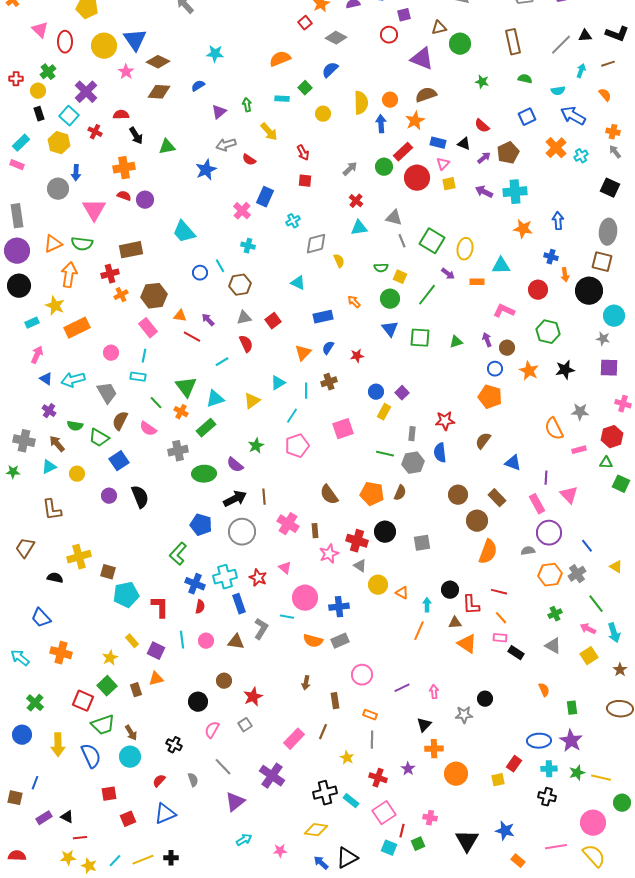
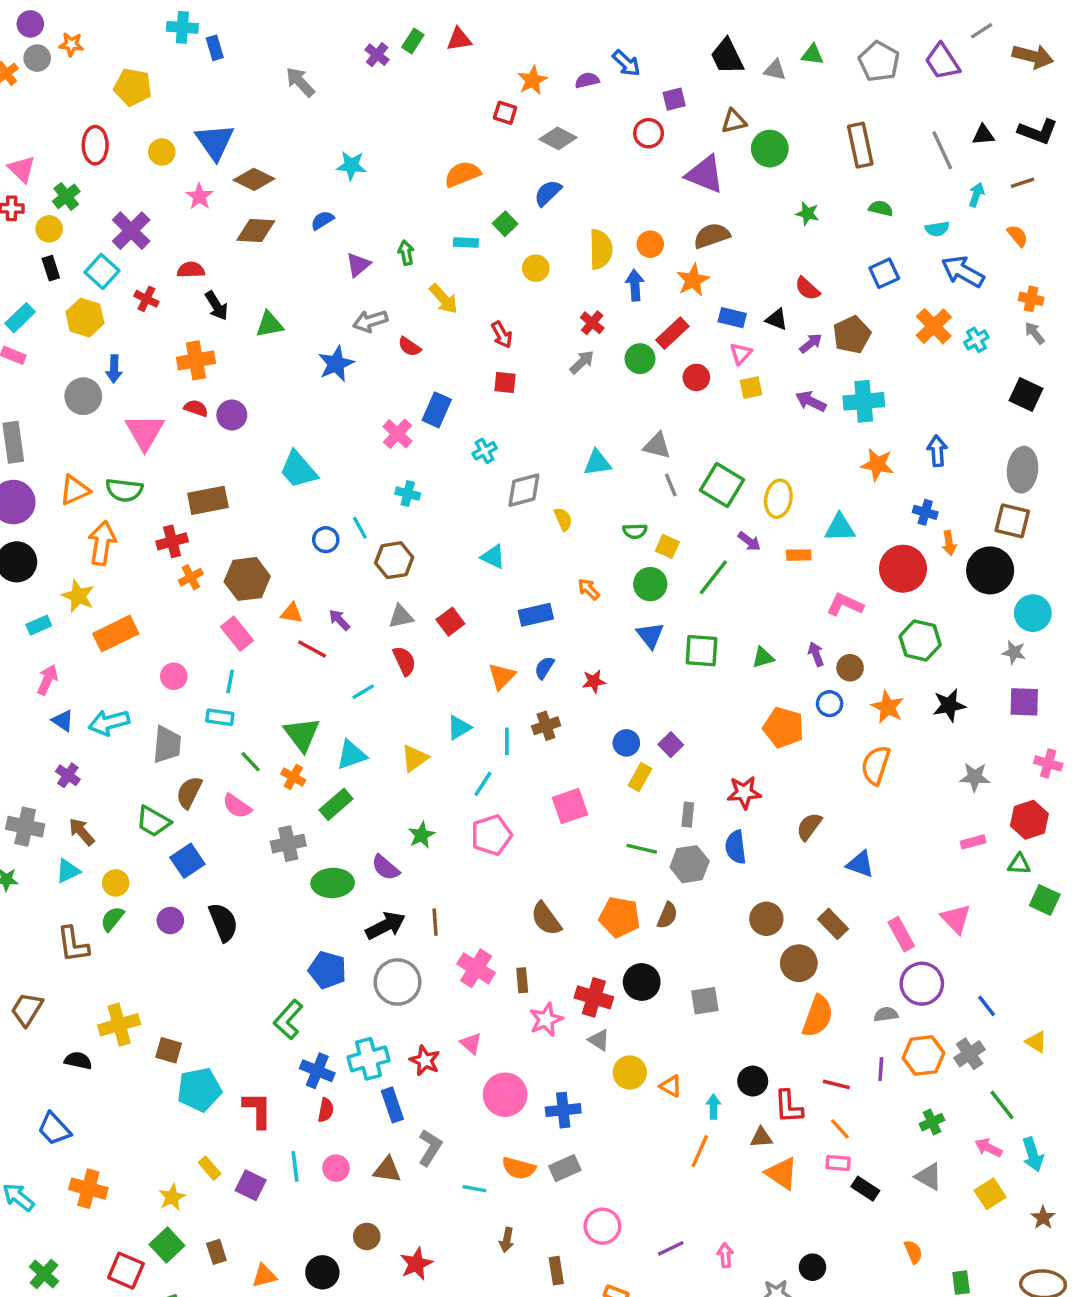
red square: (305, 23) -> (505, 113), turned -32
pink triangle: (40, 30) -> (22, 169), moved
gray line: (561, 45) -> (942, 150), turned -70
yellow circle: (104, 46) -> (162, 152), size x0.6
red circle: (417, 178) -> (696, 377), size x0.6
red cross: (356, 201) -> (592, 323), moved
red circle: (538, 290) -> (903, 569), size x1.4
gray trapezoid: (107, 393) -> (167, 745), turned 35
orange pentagon: (490, 397) -> (783, 728), moved
green semicircle: (75, 426) -> (112, 919), moved, turned 119
orange semicircle: (554, 429) -> (876, 765), moved, turned 45
purple line: (546, 478) -> (881, 1069), moved
cyan line: (287, 617) -> (474, 1189), moved
orange triangle: (156, 679) -> (264, 1276), moved

